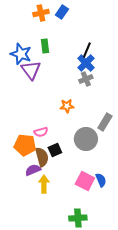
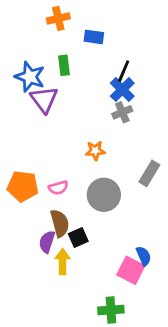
blue rectangle: (62, 12) -> (94, 37), moved, turned 64
gray circle: (86, 139) -> (104, 195), moved
orange pentagon: (25, 145) -> (23, 186), moved
black square: (55, 150) -> (78, 237), moved
purple semicircle: (33, 170) -> (47, 242), turned -49
pink square: (85, 181) -> (131, 270), moved

